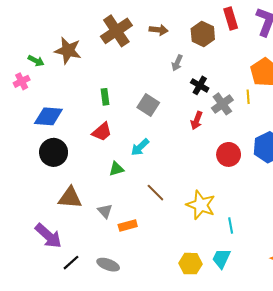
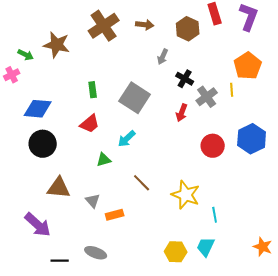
gray square: (148, 105) -> (135, 98), size x1.4
black line: (71, 263) -> (60, 261), moved, turned 42

